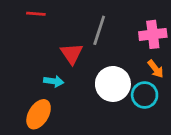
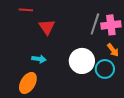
gray line: (99, 30) -> (95, 24), moved
red triangle: (72, 54) -> (47, 27), moved

